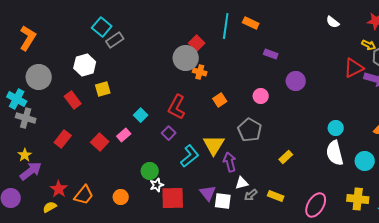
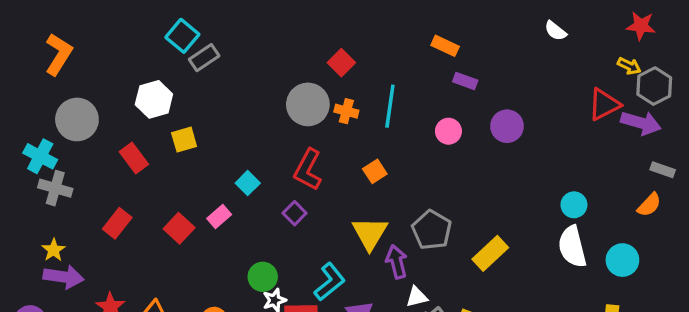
white semicircle: (333, 22) -> (556, 31), moved
orange rectangle: (251, 23) -> (445, 46), moved
cyan line: (226, 26) -> (390, 106), moved
gray circle: (186, 58) -> (308, 104), moved
pink circle: (261, 96) -> (448, 131), moved
orange square: (220, 100) -> (375, 171), moved
gray pentagon: (250, 130) -> (432, 230), moved
cyan L-shape: (190, 156) -> (330, 282), moved
yellow rectangle: (286, 157) -> (490, 253), size x1.5
purple arrow: (31, 171) -> (64, 277), turned 45

